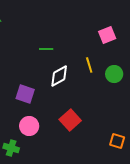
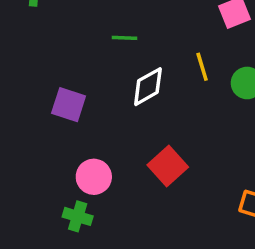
purple square: (25, 94) -> (69, 105), moved
green cross: (11, 148) -> (78, 216), moved

